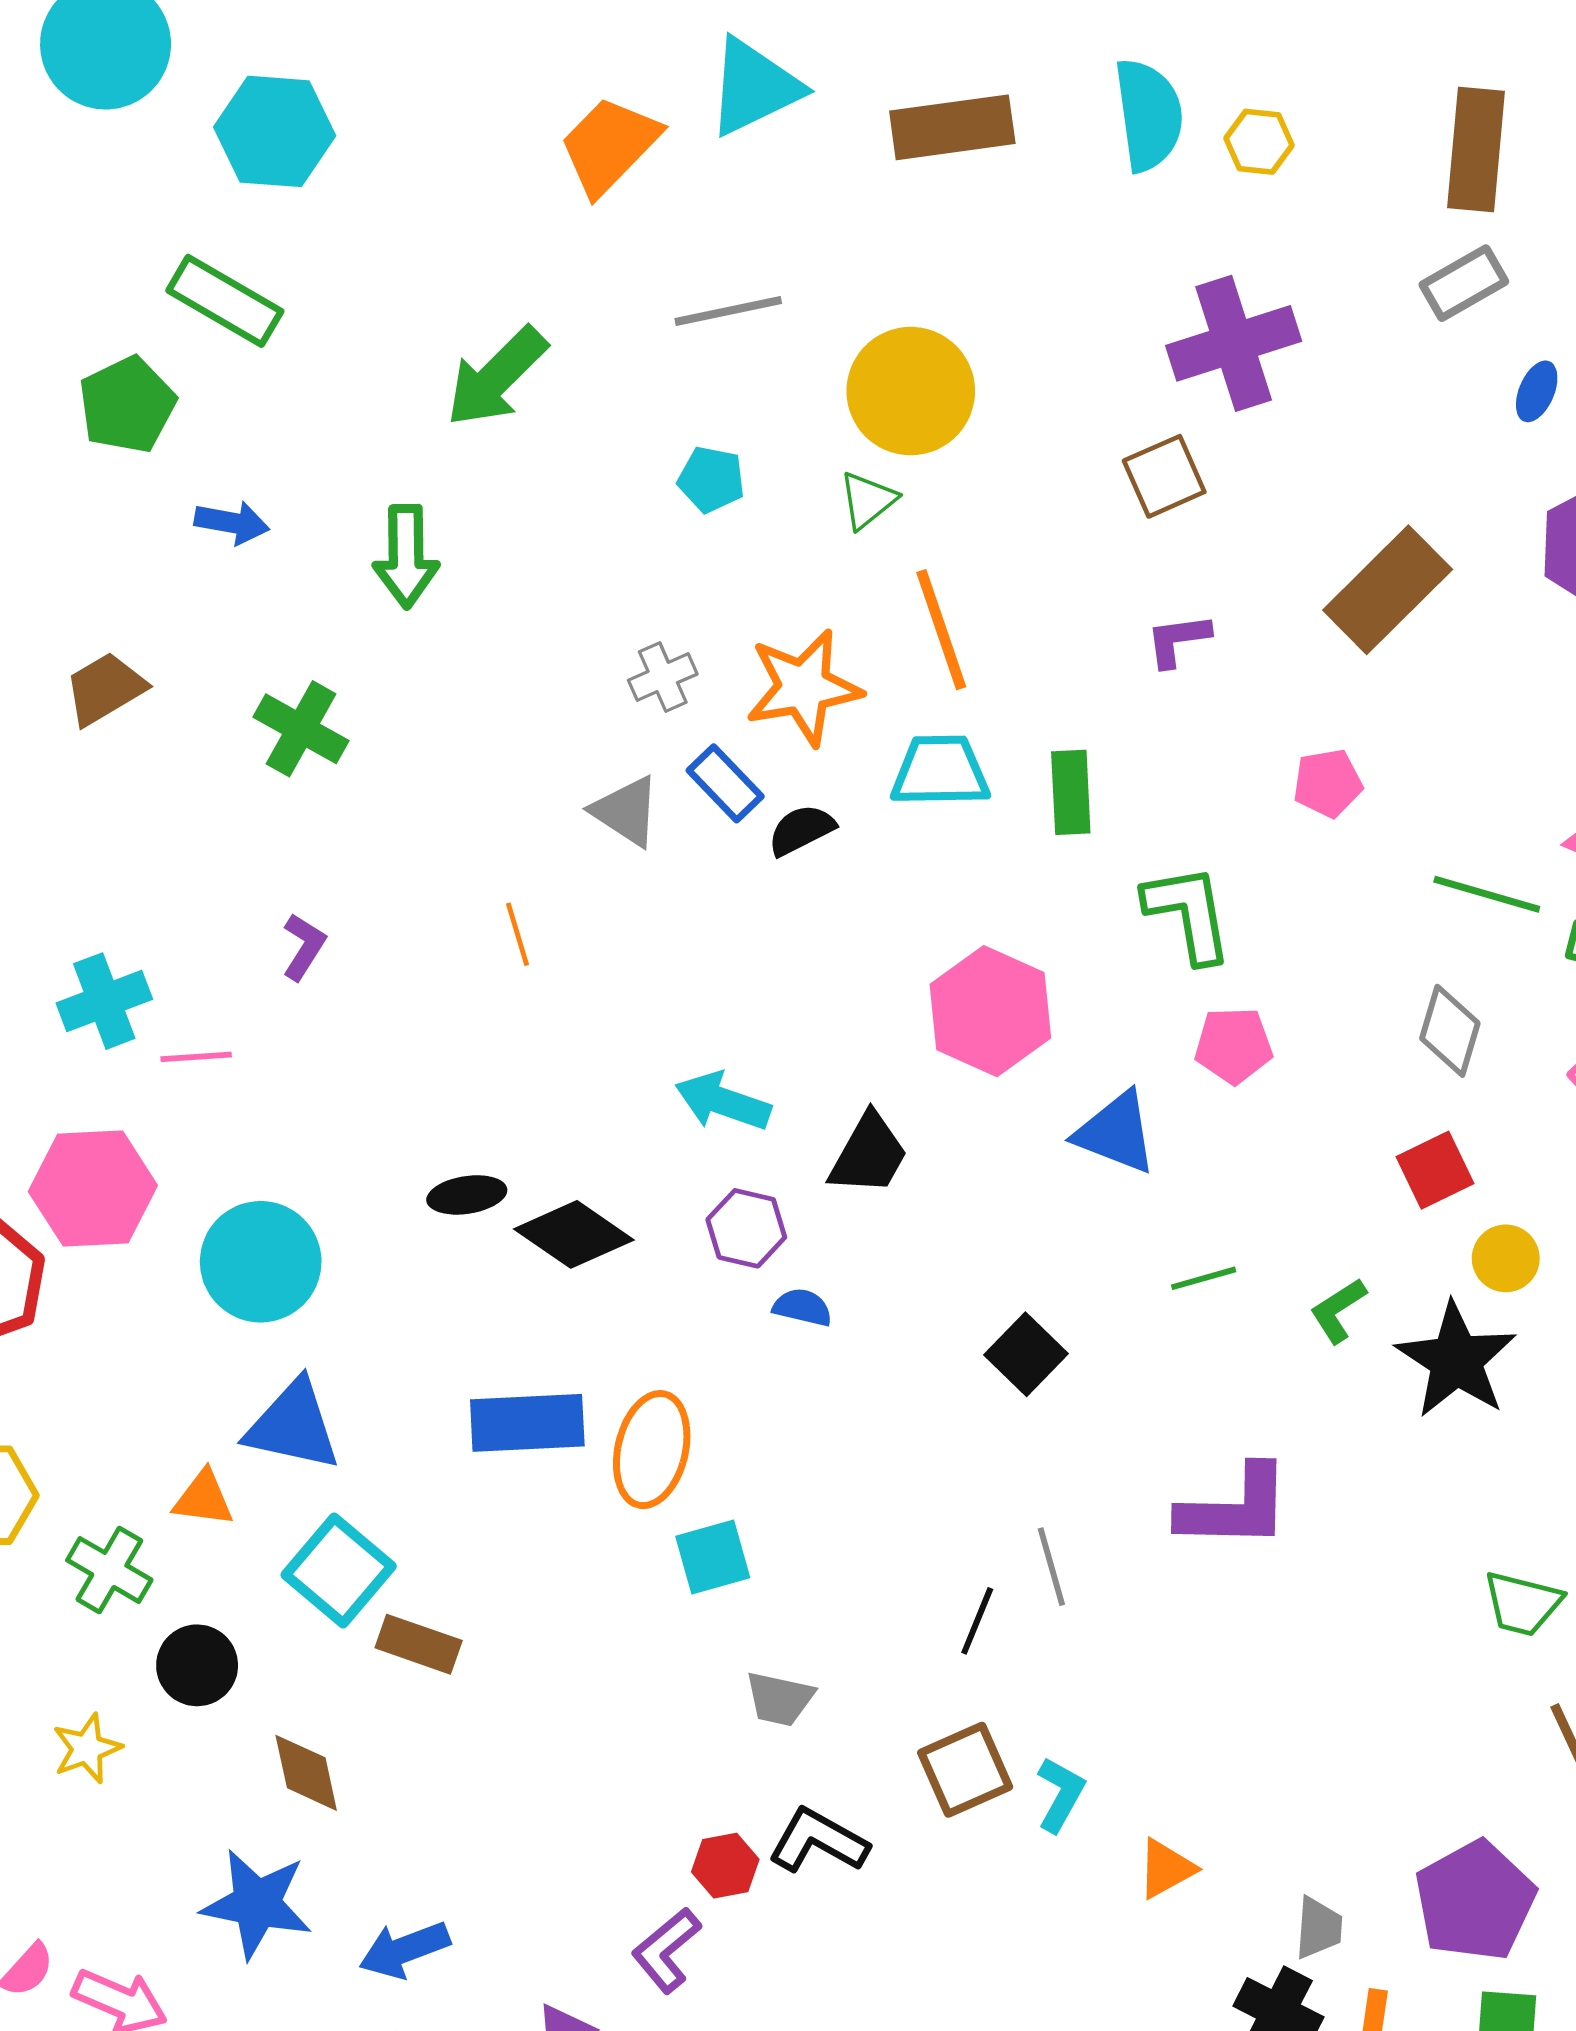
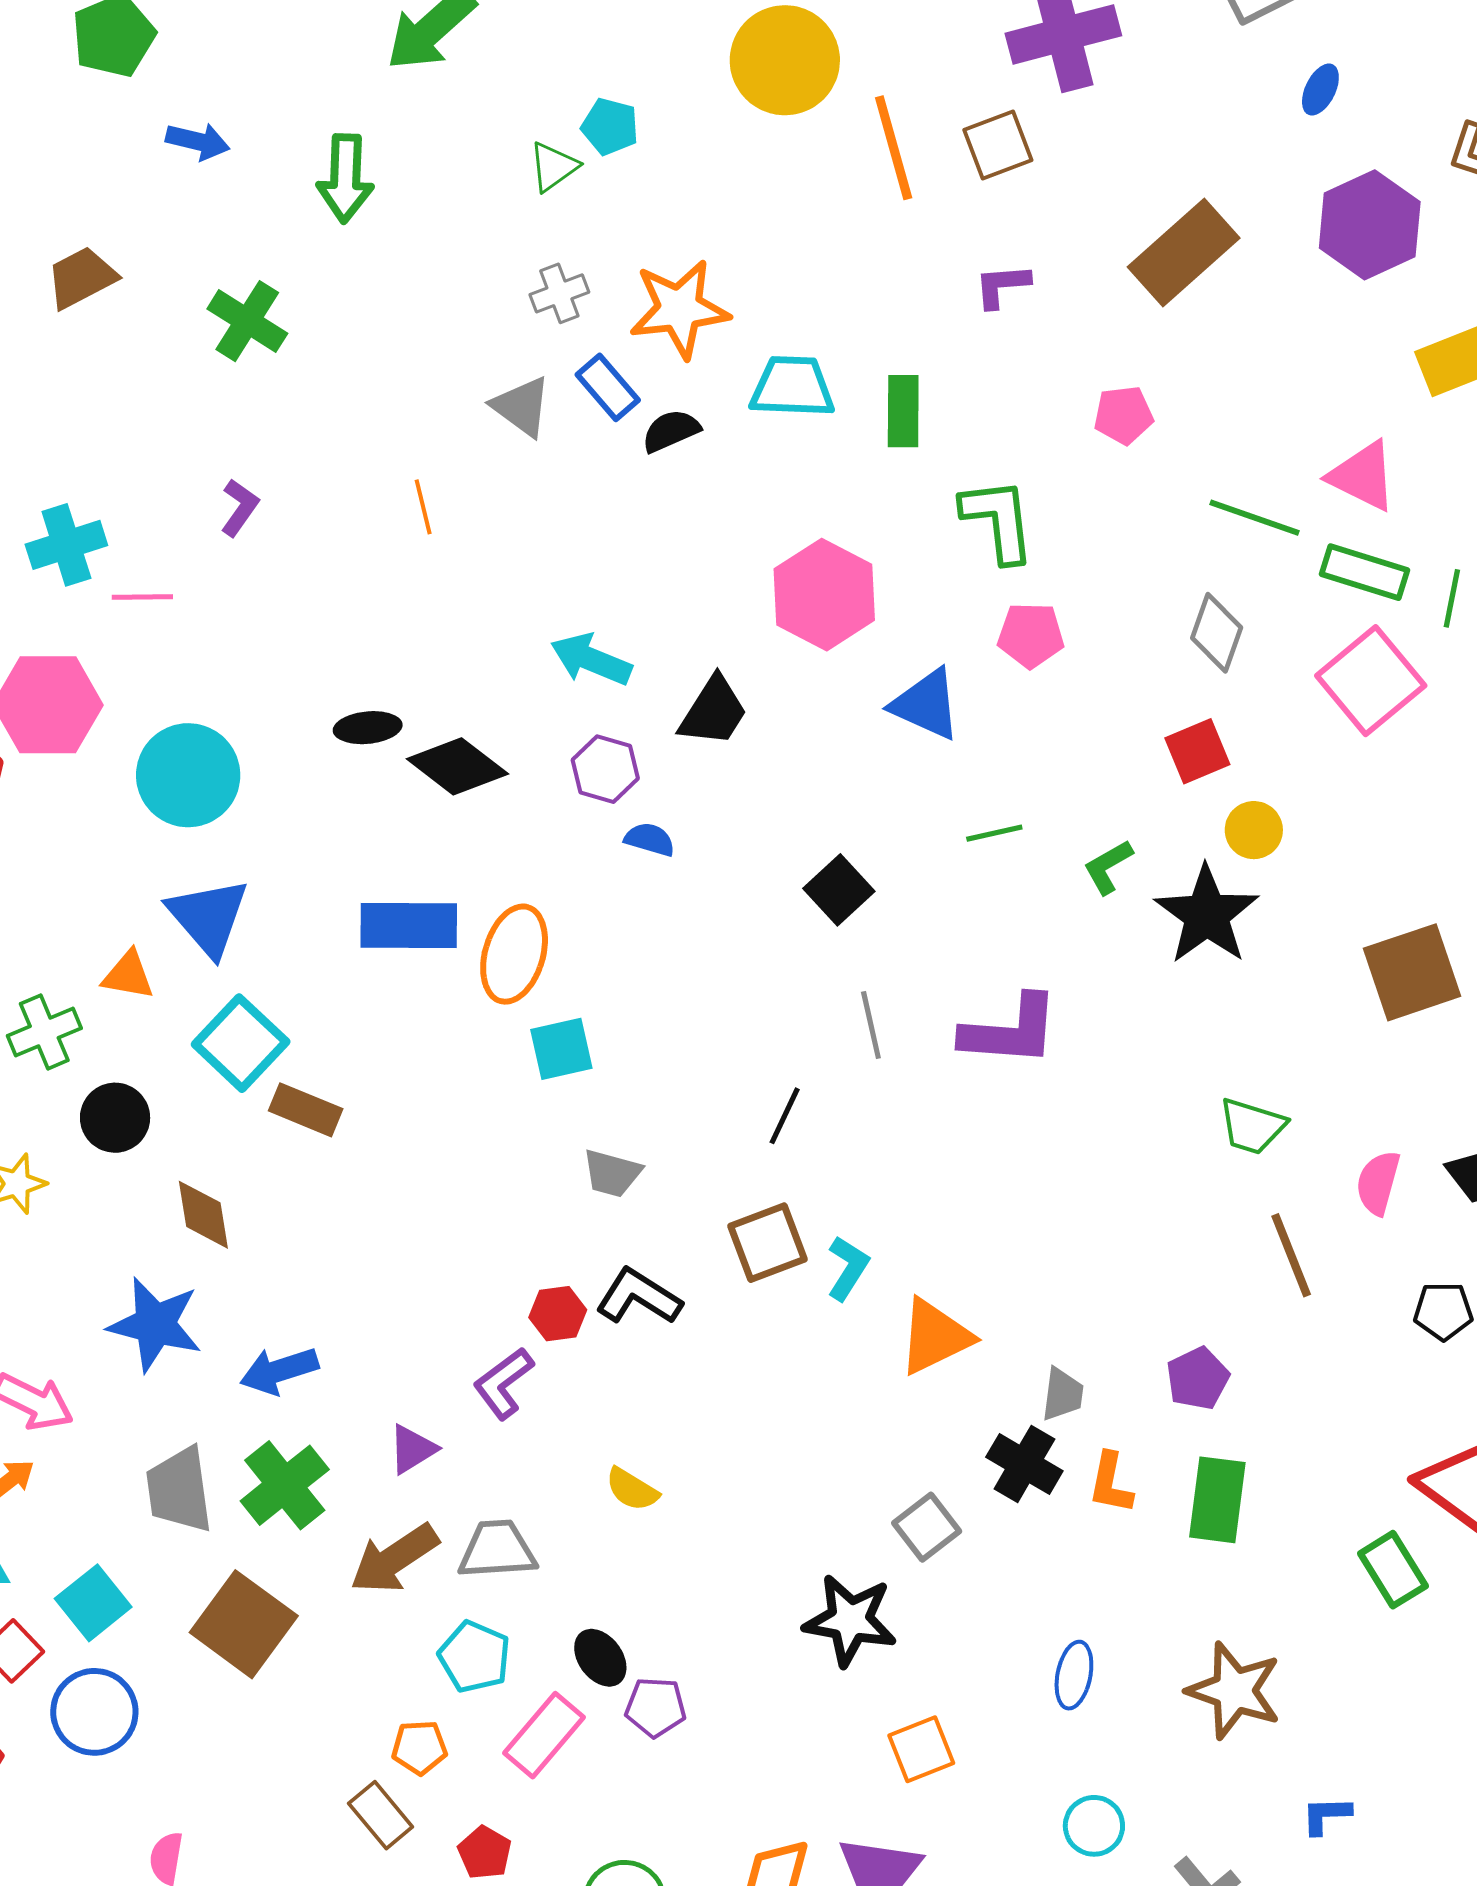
green triangle: (868, 500) -> (553, 167), moved
orange line: (941, 630) -> (894, 148), moved
blue triangle: (293, 1426) -> (208, 917), turned 34
gray line: (1051, 1567) -> (871, 1025), moved
green cross: (109, 1570) -> (44, 1032), turned 34
orange triangle: (1166, 1869) -> (935, 1337), size x1.5
purple pentagon: (1475, 1901) -> (1198, 1378), size x0.6

